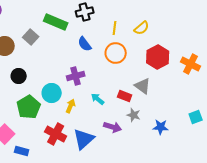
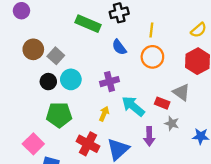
yellow semicircle: (142, 28) -> (199, 30), moved
gray square: (31, 37) -> (56, 56), moved
cyan circle: (52, 93) -> (71, 79), moved
cyan arrow: (98, 99) -> (133, 106), size x1.6
green pentagon: (29, 107) -> (59, 115), turned 30
purple arrow: (113, 127) -> (149, 136), turned 72

